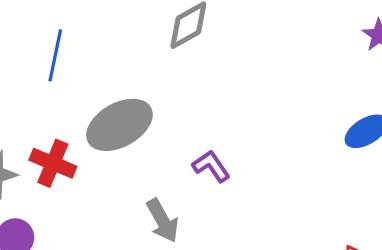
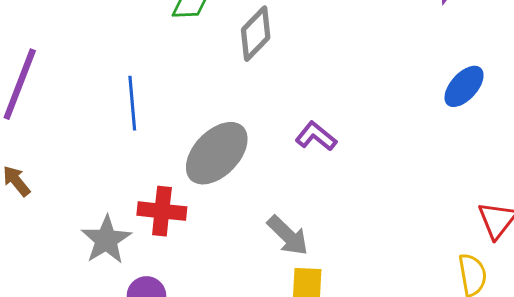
purple L-shape: (211, 166) -> (316, 136), moved

